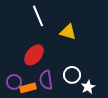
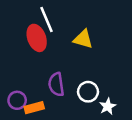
red ellipse: (34, 55) -> (37, 38), moved, turned -60
purple semicircle: (46, 80) -> (56, 84), moved

